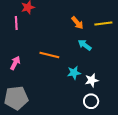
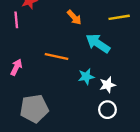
orange arrow: (77, 23) -> (74, 17), moved
cyan arrow: (85, 45) -> (98, 43), size x1.5
gray pentagon: (16, 98) -> (34, 109), moved

